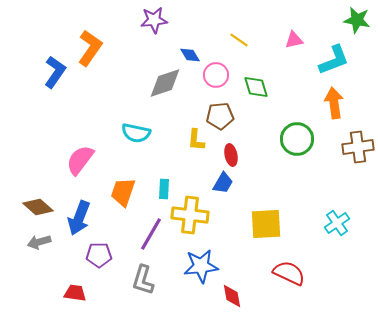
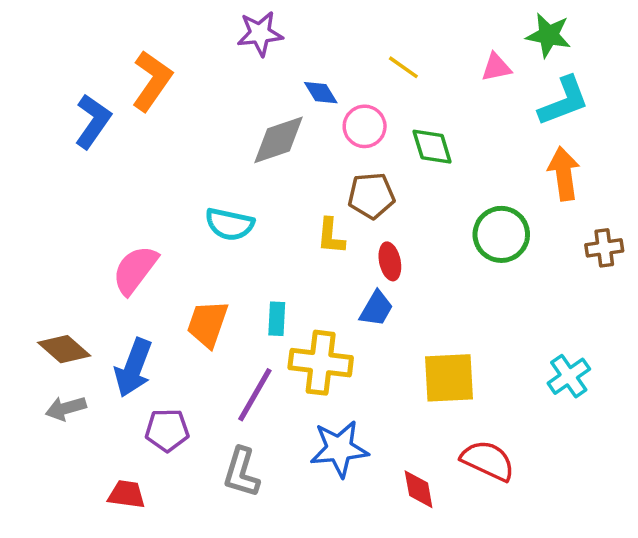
green star: (357, 20) -> (549, 35), moved
brown cross: (358, 147) -> (604, 248), size x0.7
red diamond: (232, 296) -> (419, 489), moved

